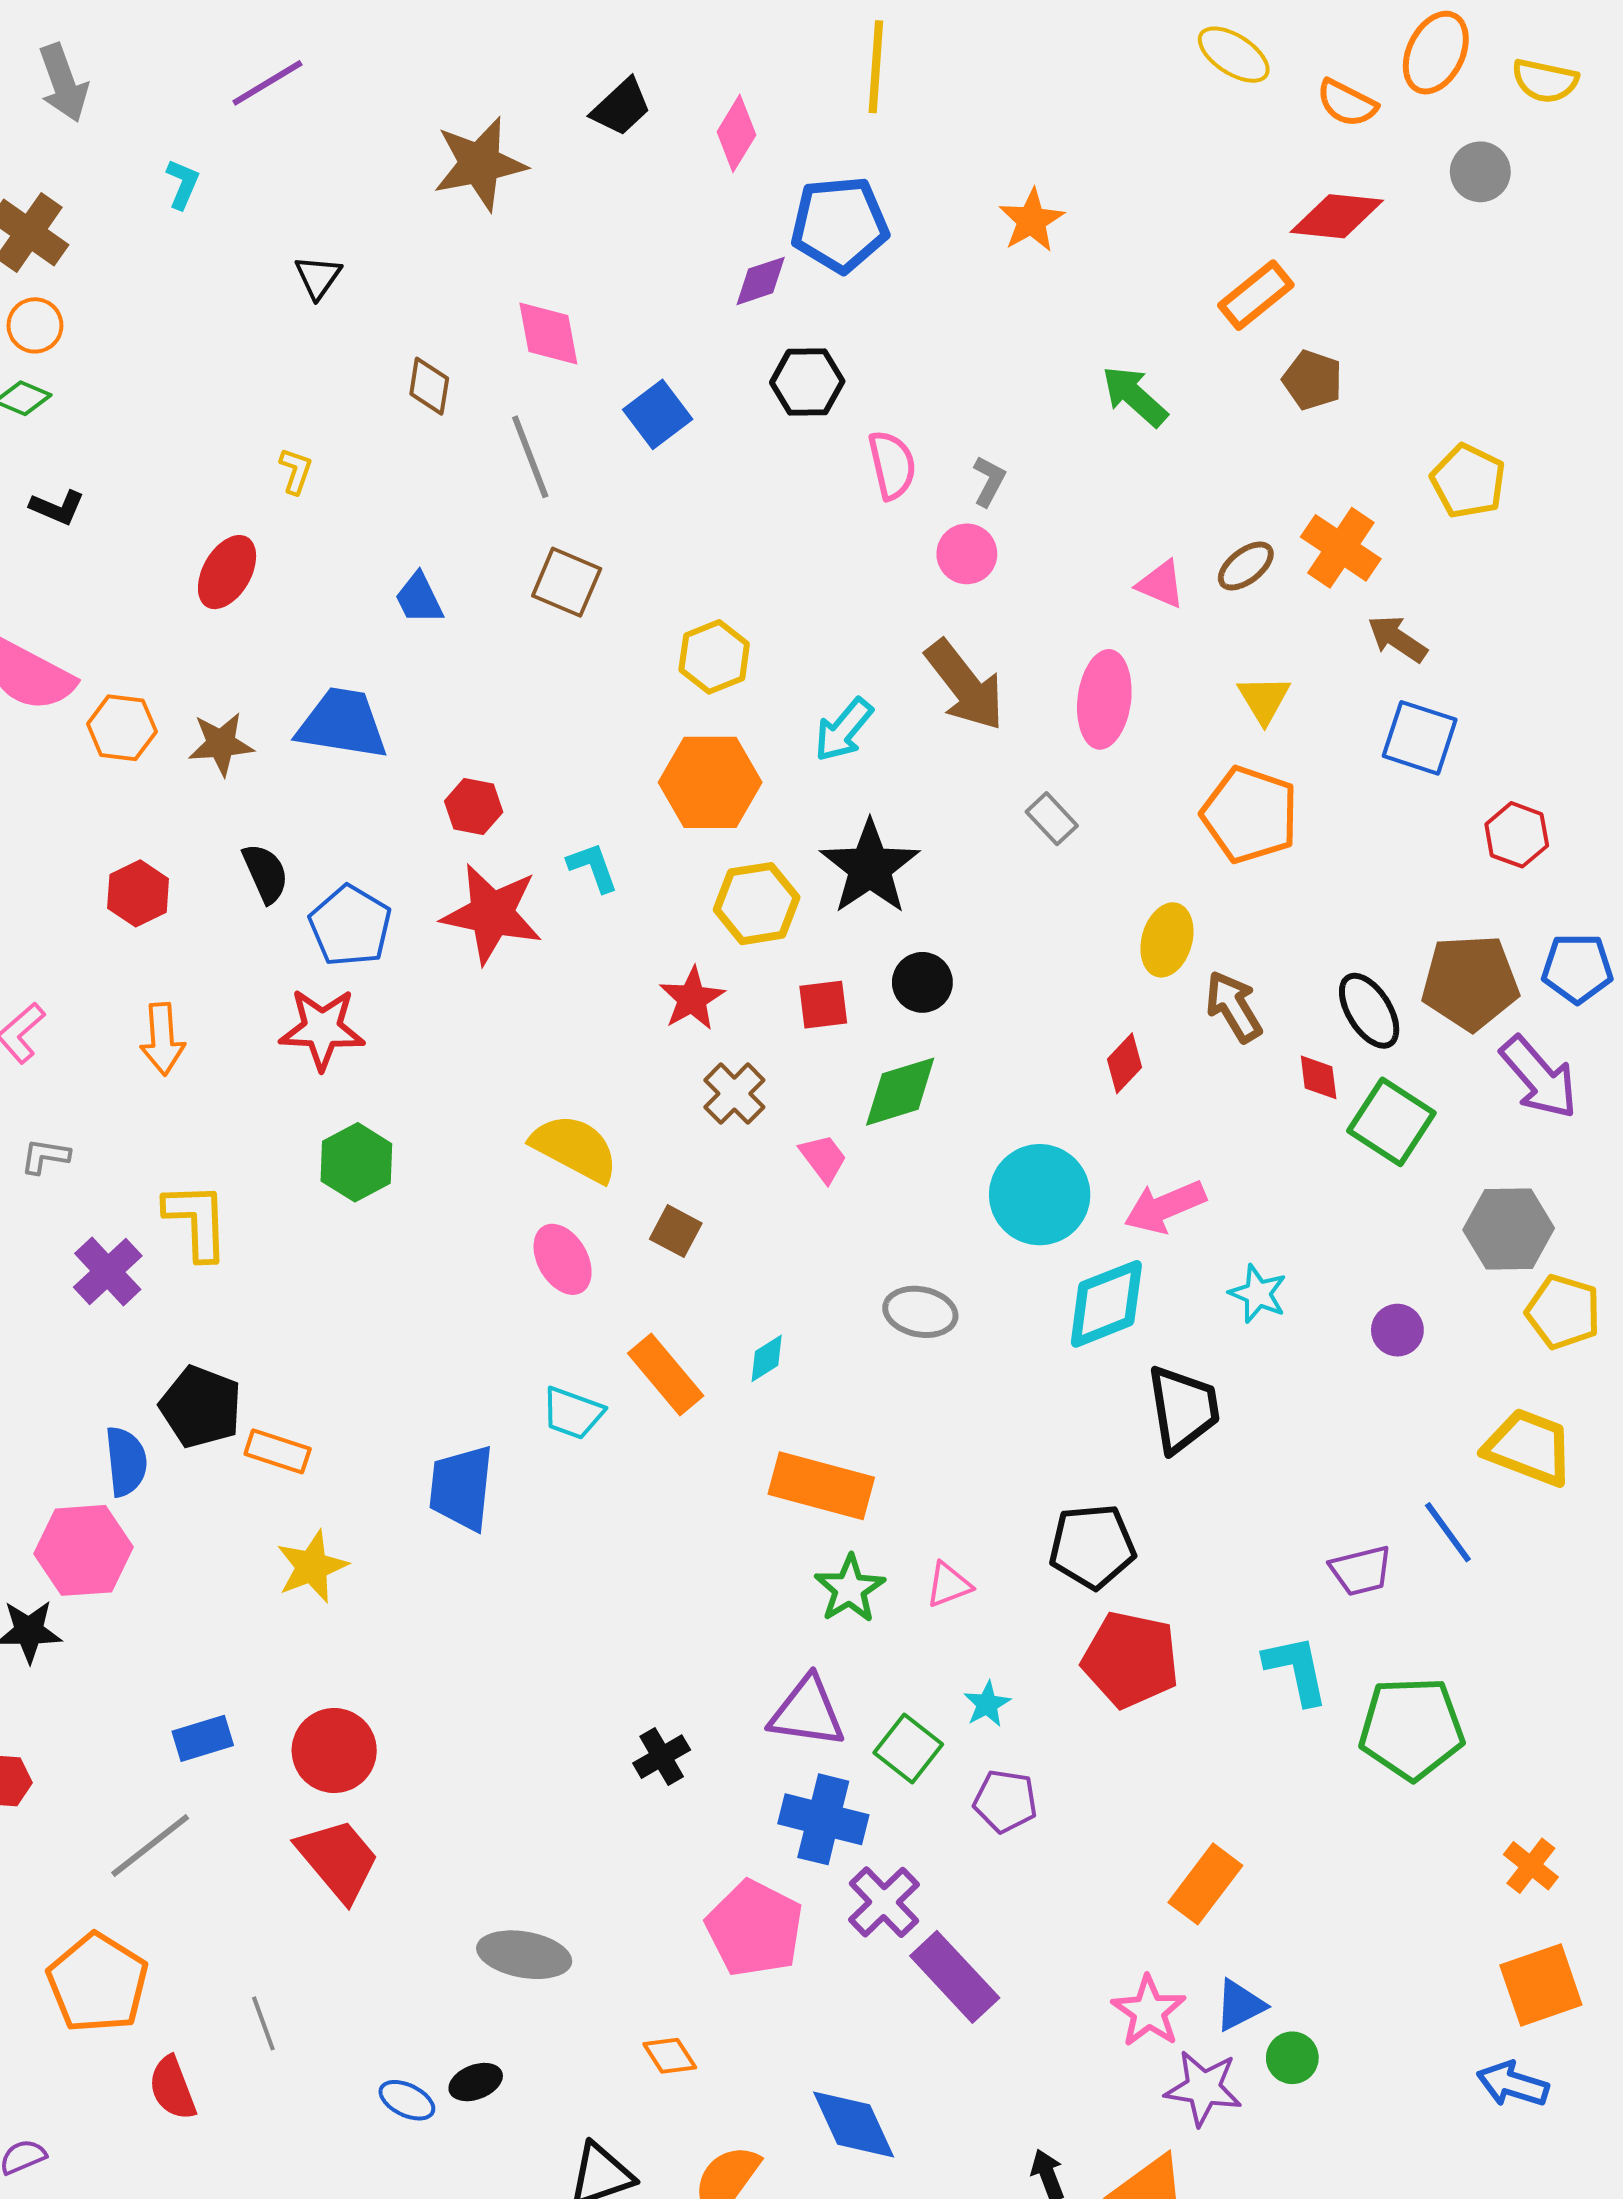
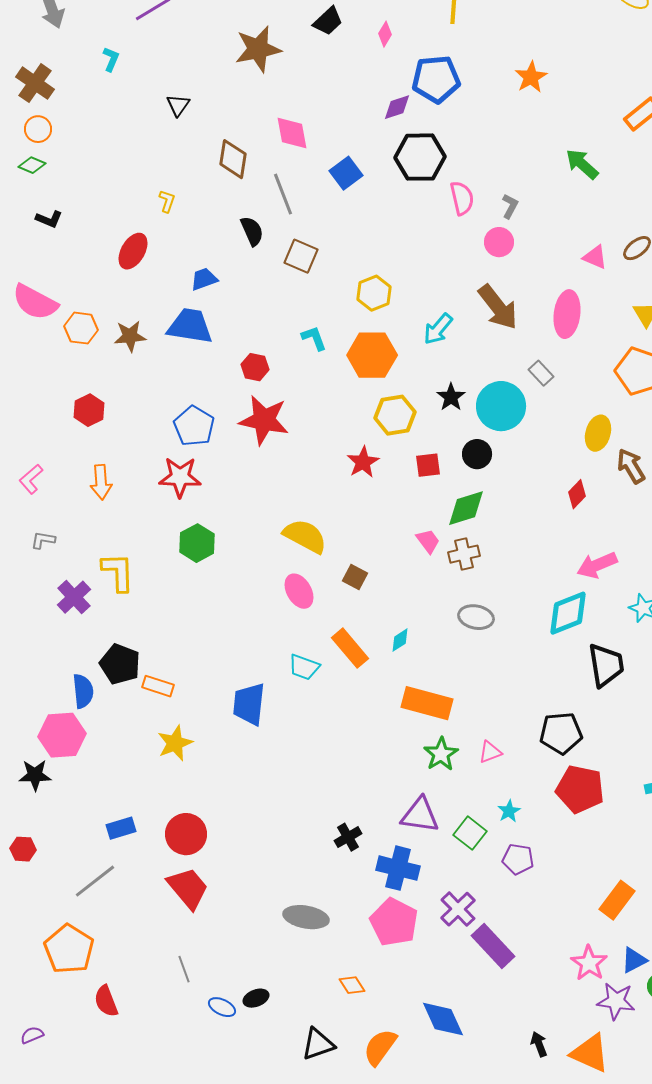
pink diamond: (736, 133) -> (385, 34), size x0.7
black hexagon: (807, 382) -> (420, 157), size x1.4
brown diamond: (429, 386) -> (233, 159), size x1.4
blue trapezoid: (419, 598) -> (204, 279), moved, turned 96
cyan L-shape: (593, 867) -> (314, 338), moved
black star: (870, 867) -> (451, 397), size x0.6
black semicircle: (265, 873) -> (252, 231), moved
brown cross: (734, 1094) -> (464, 554), moved, turned 32
cyan circle: (1040, 1195) -> (501, 406), moved
blue cross: (823, 1819) -> (398, 868), moved
gray ellipse: (524, 1955) -> (306, 917), moved
gray line: (263, 2023) -> (184, 969), moved

